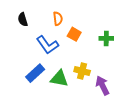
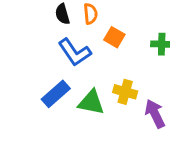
black semicircle: (23, 19) -> (62, 14), moved

